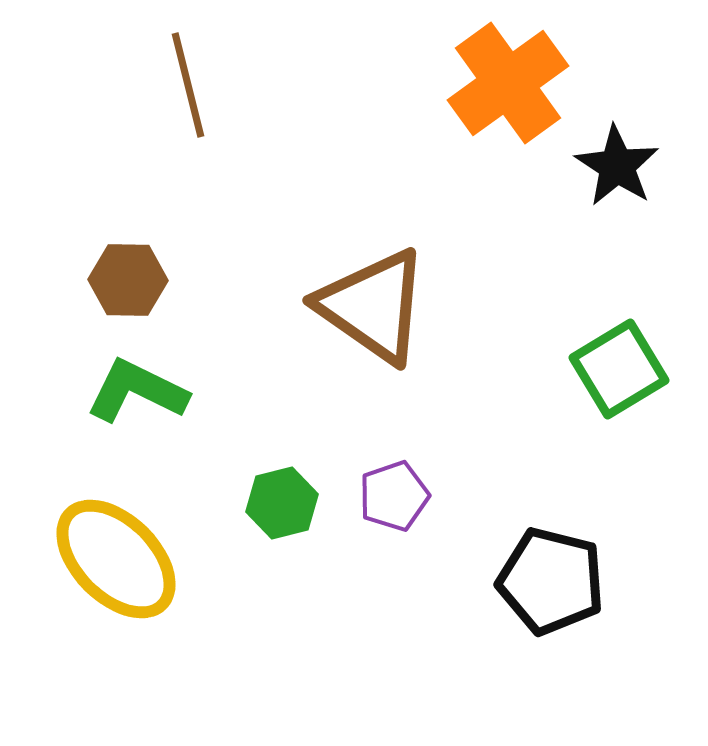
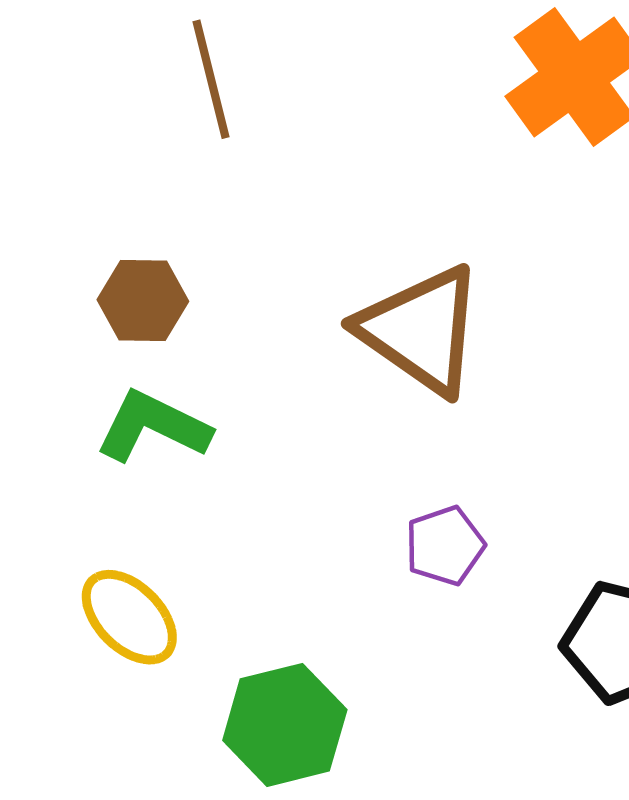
green hexagon: (282, 503) -> (285, 725), moved, size x1.5
yellow ellipse: (116, 559) -> (129, 617), size x0.7

